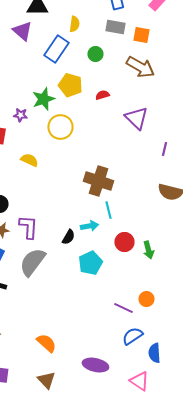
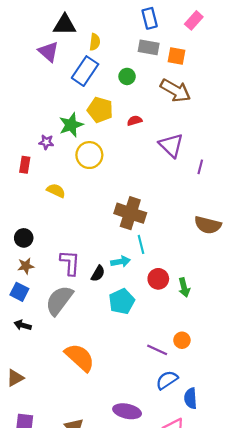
yellow semicircle: (74, 24) -> (95, 42), moved
purple line: (164, 149) -> (200, 167), moved
purple L-shape: (28, 227) -> (70, 263), moved
orange semicircle: (46, 343) -> (80, 357), moved, size x1.4

